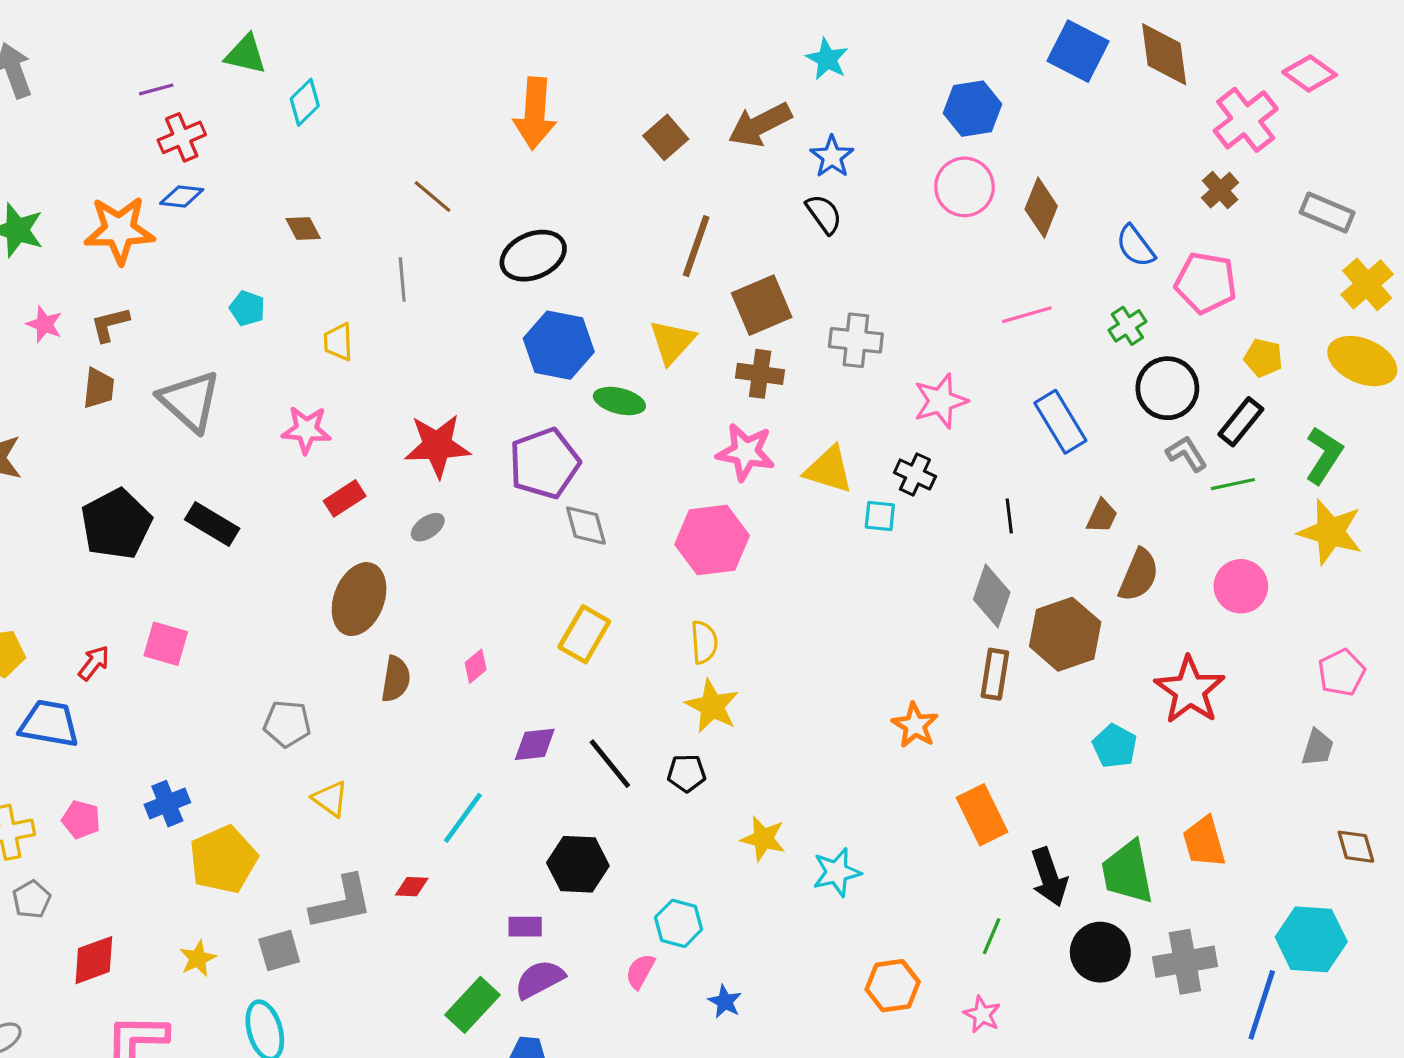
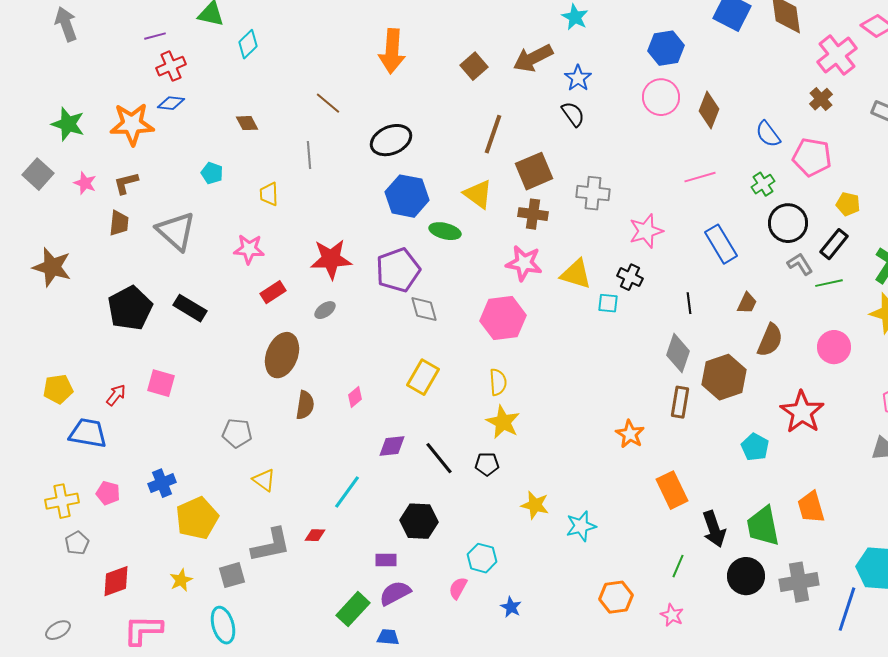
yellow triangle: (672, 342) -> (478, 194), turned -36

